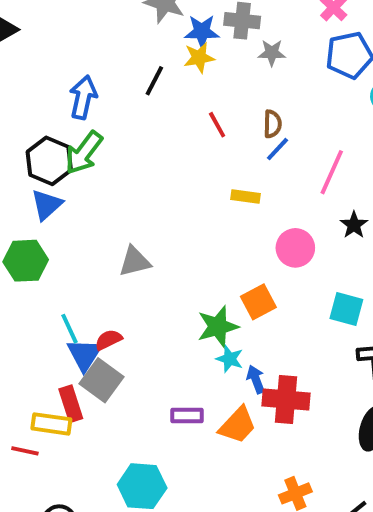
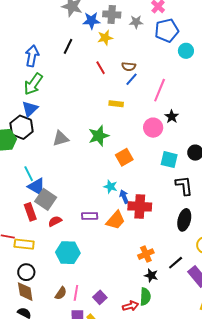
gray star: (272, 53) -> (136, 22), moved
yellow star: (199, 58) -> (105, 38), moved
brown semicircle: (272, 124) -> (129, 67), turned 96
black hexagon: (49, 161) -> (22, 127), moved
blue triangle: (47, 205) -> (30, 109), moved
pink circle: (295, 248) -> (153, 128), moved
green star: (218, 327) -> (99, 136), moved
red semicircle: (108, 340) -> (55, 221), moved
blue triangle: (85, 355) -> (37, 187), turned -30
yellow rectangle: (51, 424) -> (24, 244), moved

